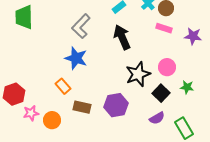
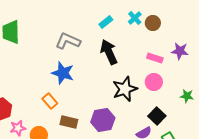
gray L-shape: (81, 26) -> (68, 41), turned 70
pink rectangle: (164, 28) -> (155, 58), moved
green star: (187, 87) -> (187, 96), moved
black square: (161, 93) -> (157, 116), moved

